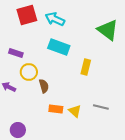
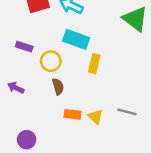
yellow rectangle: (86, 67) -> (94, 64), moved
yellow circle: (29, 72) -> (51, 61), moved

